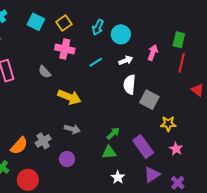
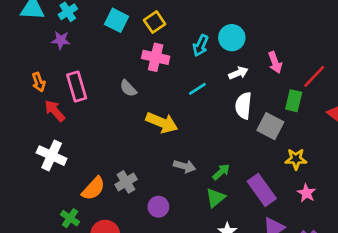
cyan arrow: (98, 27) -> (201, 46), moved
green rectangle: (179, 40) -> (294, 101), moved
pink arrow: (153, 53) -> (275, 62), turned 140
cyan line: (96, 62) -> (197, 89), moved
red line: (182, 63) -> (314, 76), turned 30
gray arrow: (72, 129) -> (185, 166), moved
green triangle: (109, 152) -> (215, 198), turned -35

